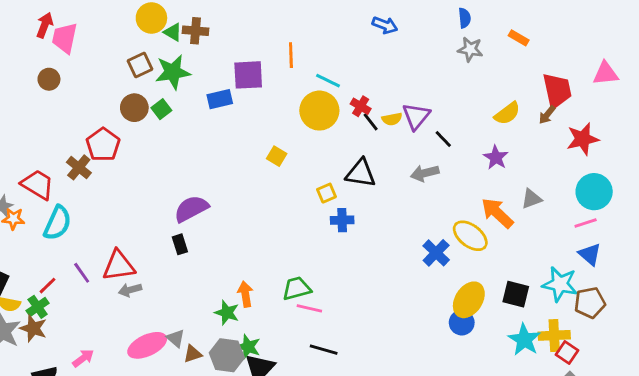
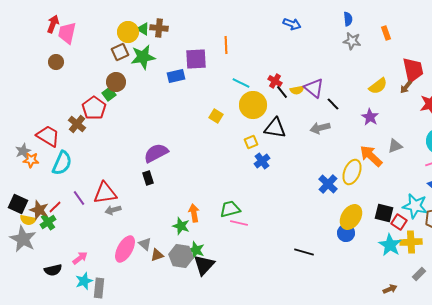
yellow circle: (151, 18) -> (128, 32), moved
orange rectangle: (519, 38) -> (386, 33), turned 40
cyan line: (328, 81) -> (241, 83), moved
green square: (161, 109) -> (109, 94), moved
yellow circle: (319, 111) -> (253, 105), moved
purple triangle: (416, 116) -> (314, 88), turned -30
blue cross: (342, 220) -> (262, 161), turned -35
yellow ellipse: (470, 236) -> (352, 172), turned 75
brown star: (33, 328) -> (39, 210), moved
pink ellipse: (147, 345) -> (125, 249), turned -36
black line: (324, 350) -> (304, 252), moved
red square: (567, 352) -> (399, 222), moved

